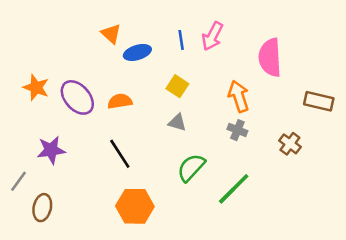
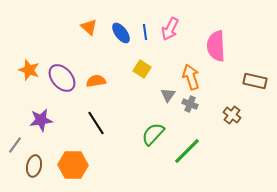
blue ellipse: (137, 52) -> (121, 33), moved, turned 70
gray triangle: (177, 123) -> (168, 95), moved, turned 49
orange hexagon: (135, 206) -> (73, 165), moved

